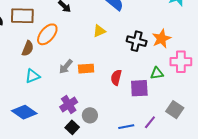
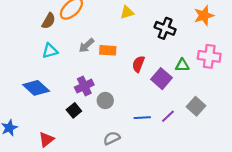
orange star: (161, 39) -> (204, 16), moved
purple square: (139, 88) -> (162, 79), turned 36
black square: (72, 127) -> (74, 110), moved

